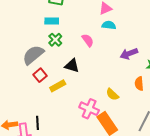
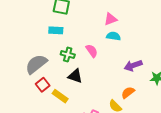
green cross: (55, 40) -> (68, 54), moved, turned -32
orange semicircle: (139, 84) -> (128, 93), moved, turned 56
yellow rectangle: (58, 86) -> (60, 96), turned 63

